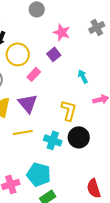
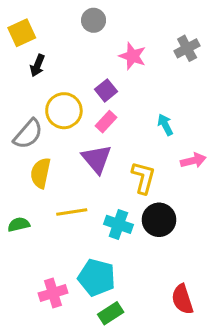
yellow circle: (18, 54) -> (64, 111), moved
purple square: (54, 54) -> (106, 90), moved
pink rectangle: (34, 74) -> (106, 122), moved
purple triangle: (28, 103) -> (97, 159), moved

